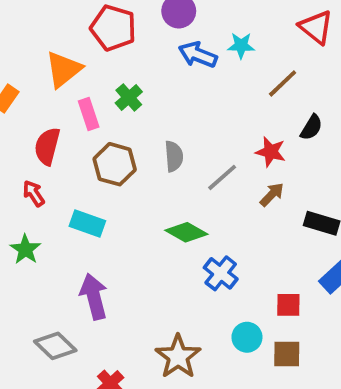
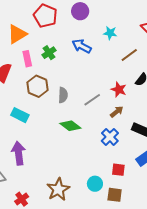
blue arrow: (198, 55) -> (82, 46), moved
gray semicircle: (174, 156) -> (63, 95), moved
blue cross: (221, 273) -> (110, 137), moved

